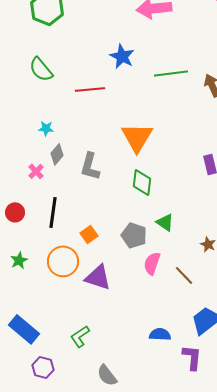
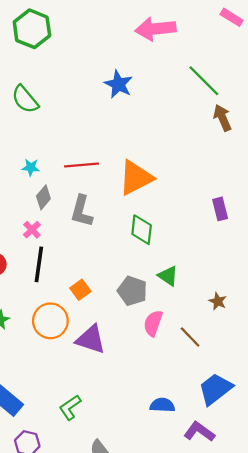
green line: (171, 73) -> (204, 81), moved, turned 52
red line: (90, 89) -> (82, 165), moved
orange triangle: (137, 137) -> (136, 178), turned 32
pink cross: (36, 171) -> (32, 230), moved
purple L-shape: (192, 357) -> (199, 432), turned -60

